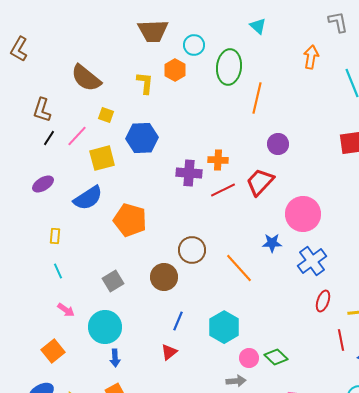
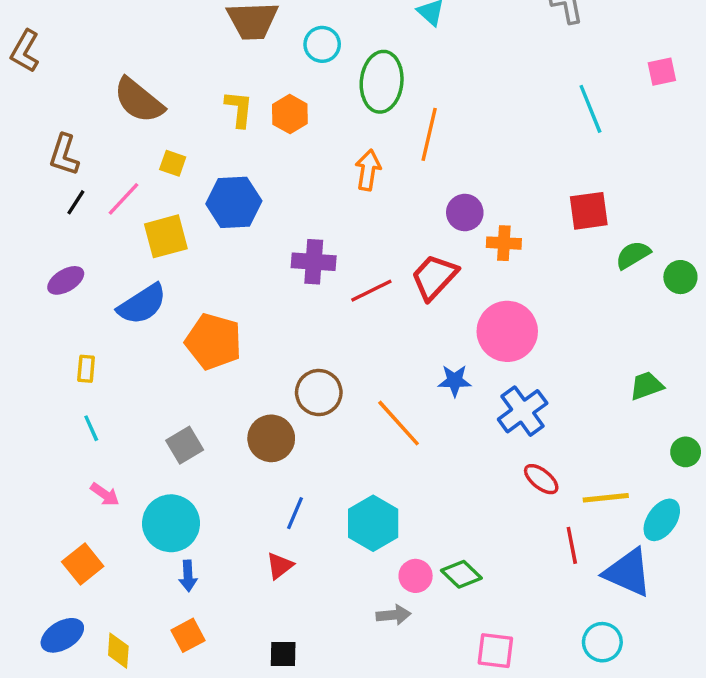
orange arrow: (311, 57) -> (368, 170), moved
orange hexagon: (175, 70) -> (290, 114), moved
orange cross: (218, 160) -> (504, 243), moved
red ellipse: (323, 301) -> (541, 479), turned -70

